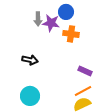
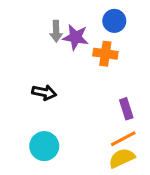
blue circle: (66, 12) -> (114, 21), moved
purple rectangle: (85, 71) -> (126, 109), turned 48

